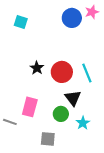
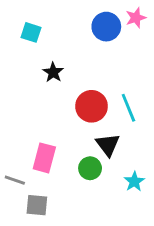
black star: (37, 68) -> (53, 72), moved
cyan star: (83, 123) -> (134, 182), moved
gray square: (48, 139) -> (37, 205), moved

